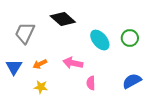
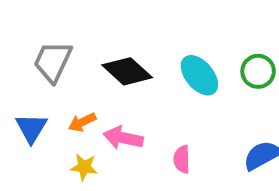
black diamond: (63, 19) -> (127, 71), moved
pink arrow: (73, 63) -> (123, 138), moved

